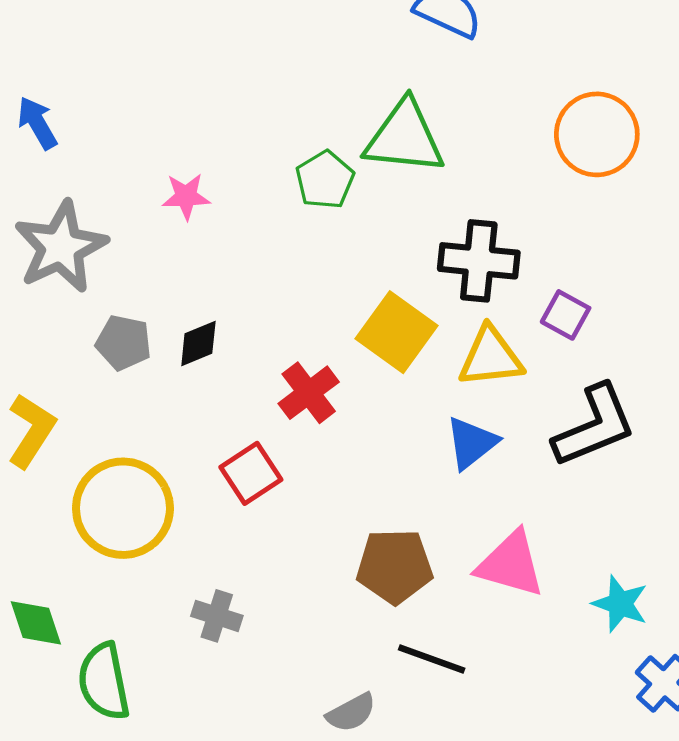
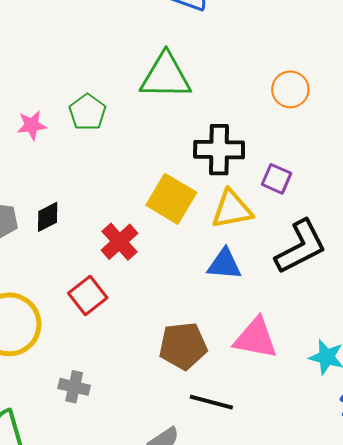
orange circle: (597, 134) -> (290, 89), moved, size x0.7
green pentagon: (325, 180) -> (87, 112), moved
blue triangle: (471, 443) -> (224, 264), turned 48

